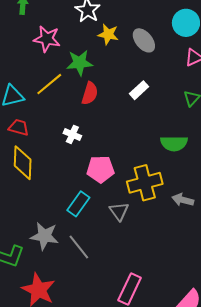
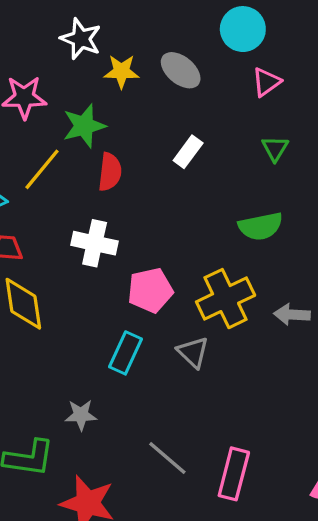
white cross: (72, 134) -> (95, 243), size x1.5
gray star: (44, 236) -> (81, 415), size x0.7
gray line: (79, 247) -> (167, 458), moved

